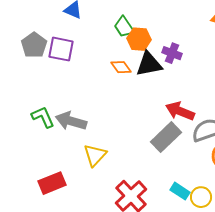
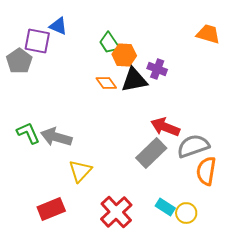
purple square: (61, 49) -> (37, 41), moved
red rectangle: (52, 183) -> (51, 209), moved

